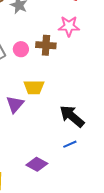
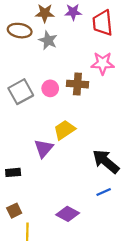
yellow trapezoid: (34, 87) -> (64, 130), turned 145

